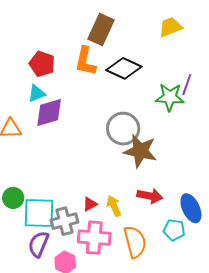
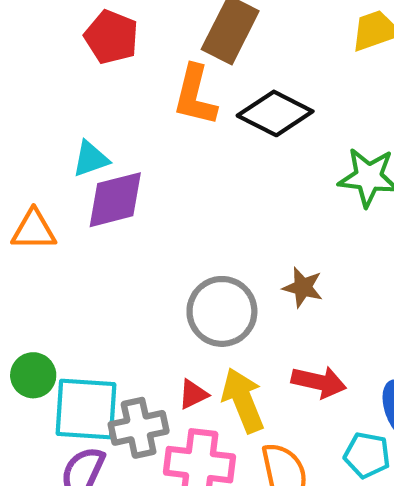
red pentagon: (42, 64) -> (111, 37), moved
gray circle: (123, 129) -> (222, 311), moved
brown star: (140, 151) -> (303, 287), size x0.6
yellow arrow: (114, 206) -> (243, 400), size x1.4

